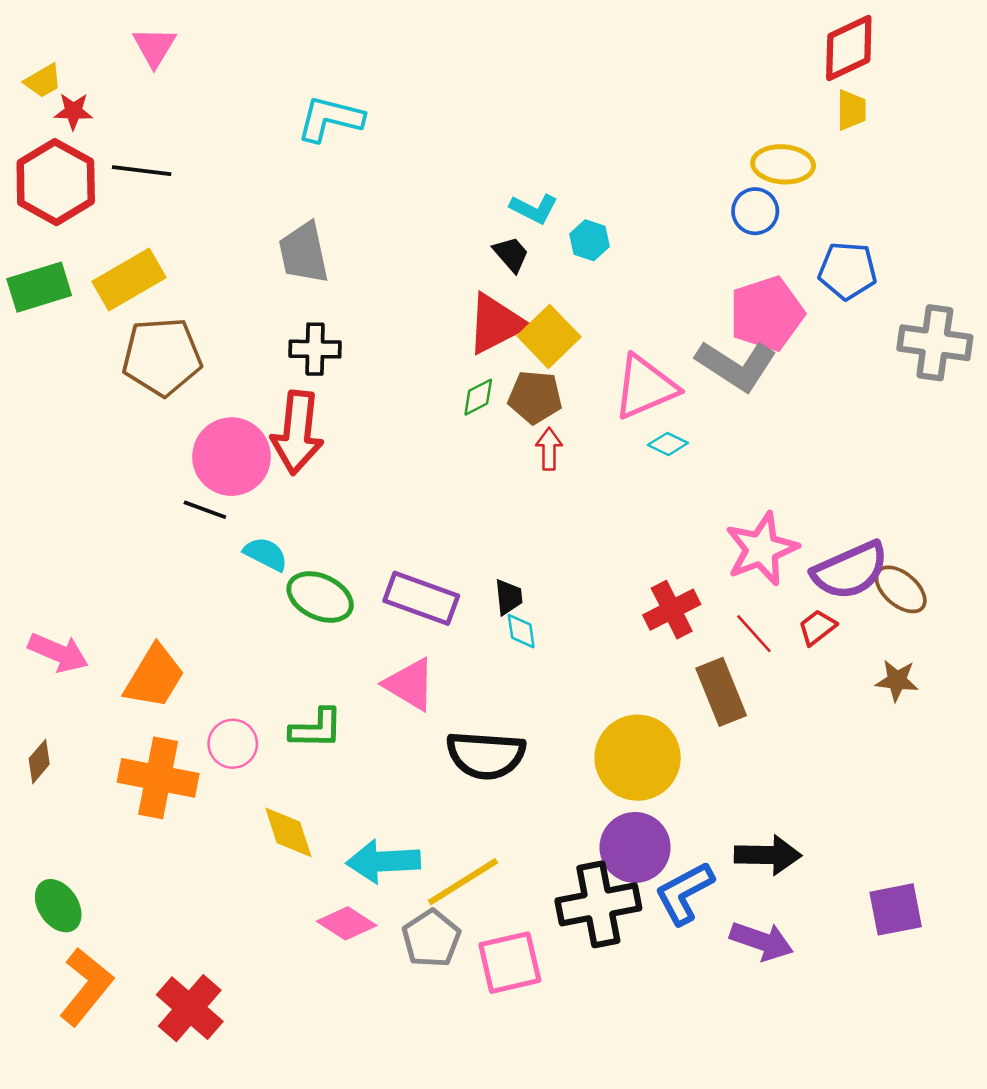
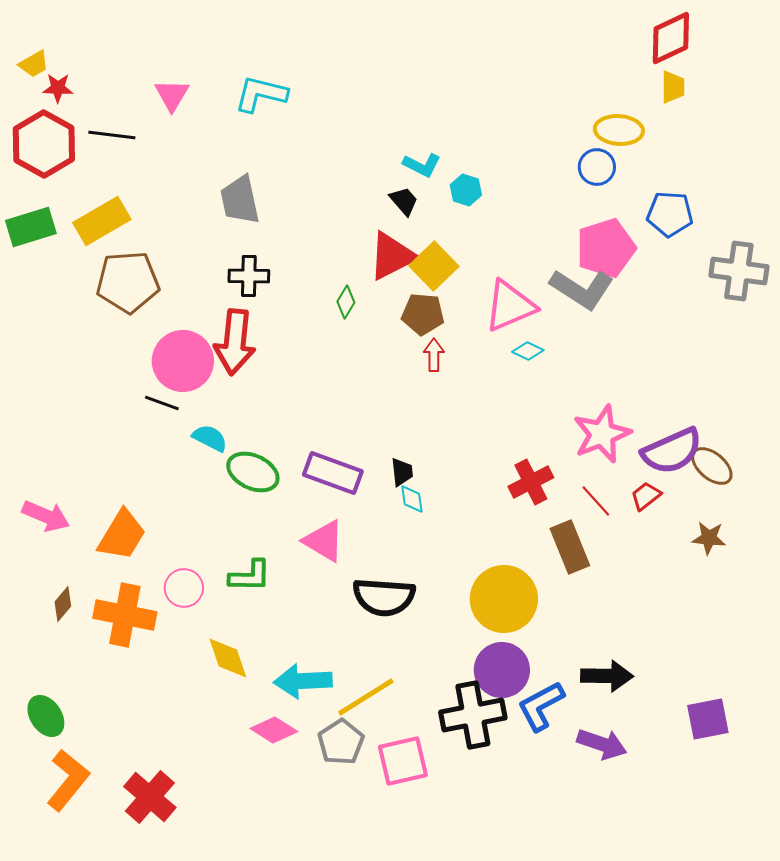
pink triangle: (154, 47) -> (172, 95), moved
green diamond: (478, 397) -> (346, 302), moved, turned -32
brown diamond: (39, 761) -> (63, 604), moved

